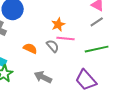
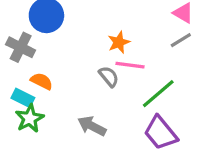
orange semicircle: (30, 48) -> (42, 81), moved
green line: (97, 49) -> (158, 94), moved, turned -30

